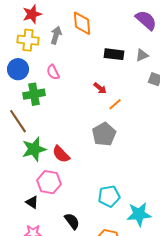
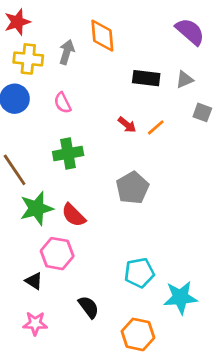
red star: (32, 14) -> (17, 22), moved
green cross: (34, 94) -> (68, 154), moved
orange line: (115, 104) -> (156, 127), moved

